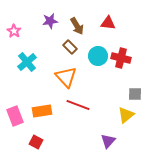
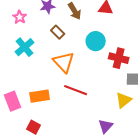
pink star: (14, 31) -> (20, 17), moved
brown rectangle: (70, 47) -> (58, 32), moved
red cross: (121, 58) -> (119, 58), moved

